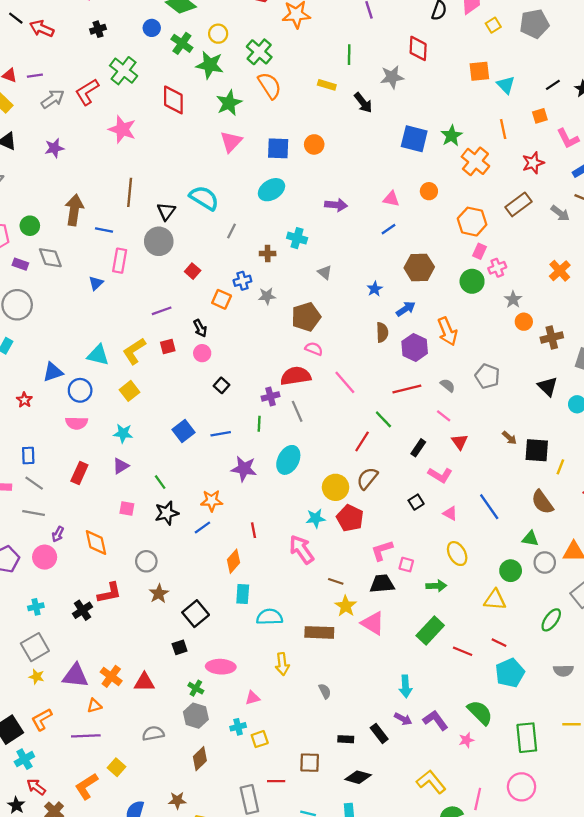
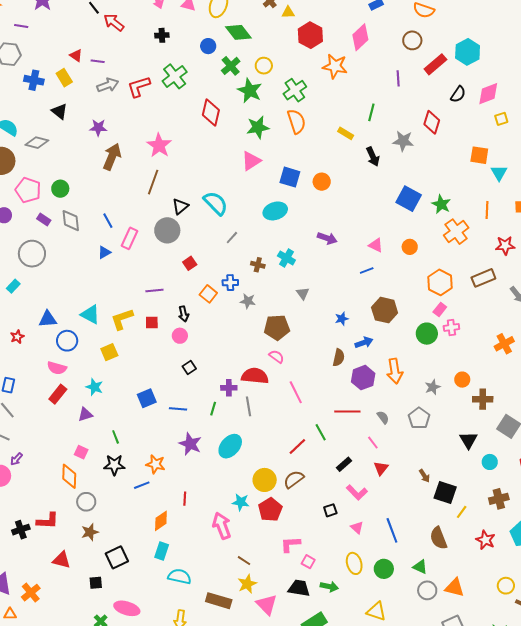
pink star: (122, 129) -> (159, 145), moved
green star: (451, 136) -> (441, 204), turned -30
brown arrow: (74, 210) -> (112, 157), moved
blue line: (104, 230) -> (108, 221), moved, turned 35
gray star: (513, 299) -> (433, 387), moved
red rectangle: (79, 473) -> (58, 394), moved
orange diamond: (96, 542) -> (69, 476), moved
green circle: (511, 571) -> (384, 569), moved
black trapezoid: (382, 584) -> (299, 588), moved
red triangle: (144, 682) -> (61, 560), moved

